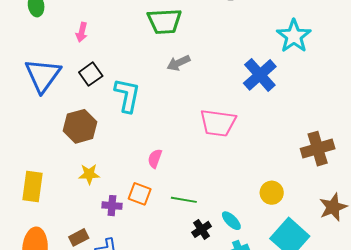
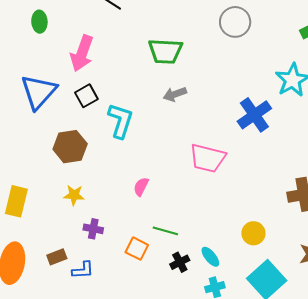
pink arrow: (82, 32) -> (82, 53), size x1.8
orange square: (140, 194) -> (137, 249), moved

